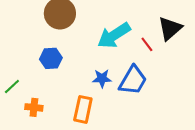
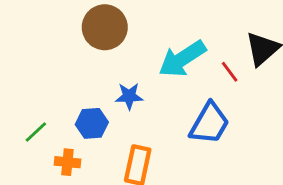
blue hexagon: (51, 58) -> (92, 123), moved
blue star: (102, 78) -> (129, 96), moved

